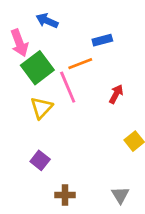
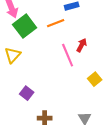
pink line: (68, 87) -> (68, 55), moved
yellow triangle: (41, 108) -> (13, 55), moved

